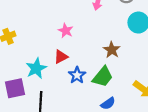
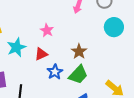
brown star: (112, 50) -> (79, 51), moved
cyan star: (36, 68) -> (16, 47), moved

